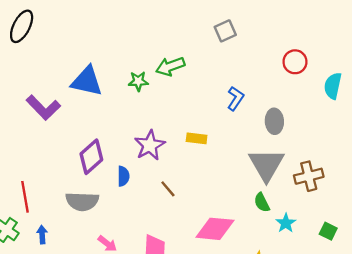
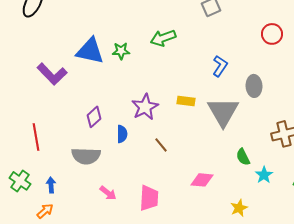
green star: (138, 81) -> (121, 51), moved
purple diamond: (91, 157) -> (94, 117), size x0.7
gray triangle: (266, 165) -> (223, 112), moved
red line: (25, 197) -> (36, 137), moved
pink diamond: (215, 229) -> (202, 180), size x0.7

